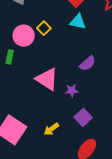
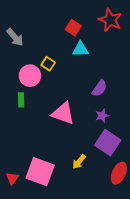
purple star: (72, 91) -> (102, 116), moved
purple square: (83, 117) -> (108, 143), size x1.4

